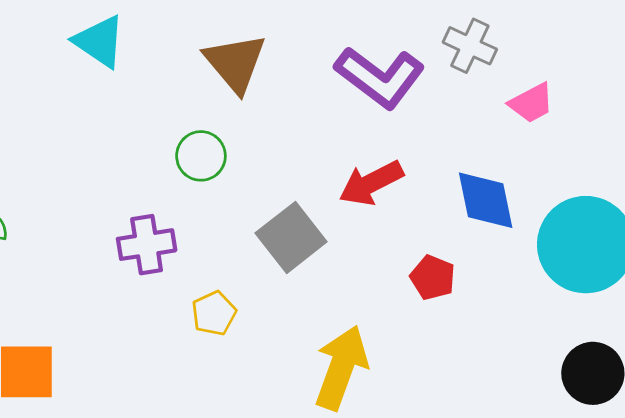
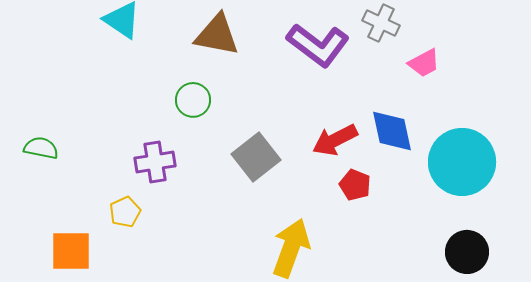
brown triangle: (235, 63) -> (217, 35), turned -39
red arrow: (371, 183) -> (335, 140), moved
yellow pentagon: (214, 313) -> (125, 212), moved

